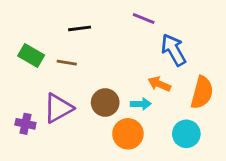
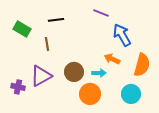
green rectangle: (31, 56) -> (22, 29), moved
brown line: (67, 63) -> (47, 44), turned 72

